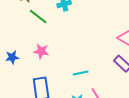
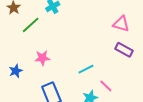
green line: (38, 17) -> (31, 25), turned -66

